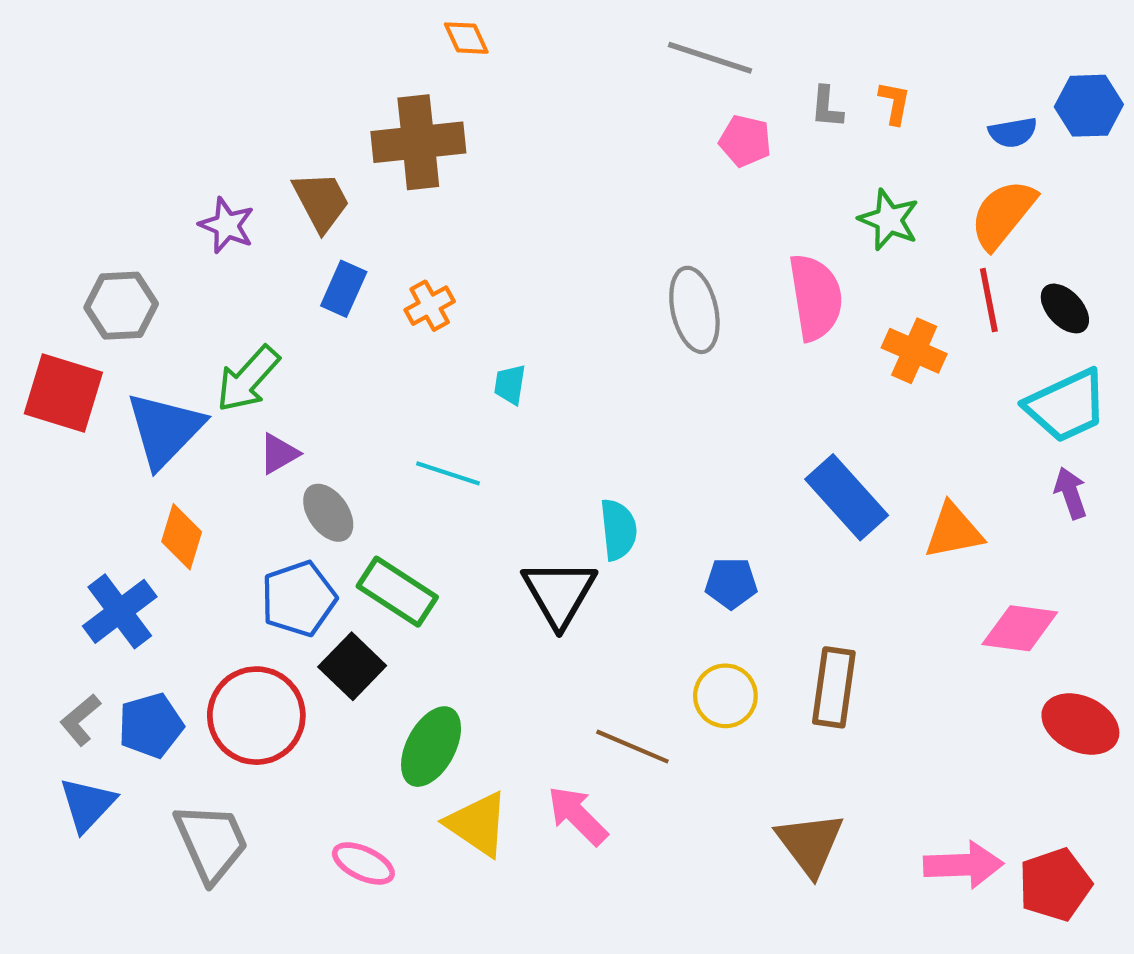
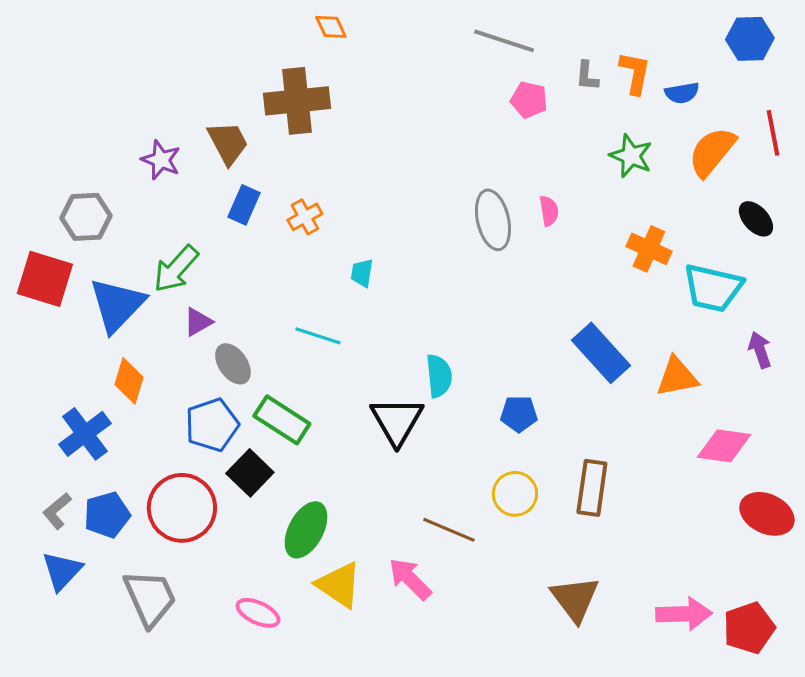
orange L-shape: (894, 103) -> (635, 73), size x1.4
blue hexagon: (1089, 106) -> (750, 39), moved
blue semicircle: (1013, 132) -> (682, 93), moved
pink semicircle: (816, 297) -> (549, 211), moved, size x0.5
red line: (989, 300) -> (773, 133), moved
cyan trapezoid: (1066, 406) -> (713, 288), moved, turned 38

